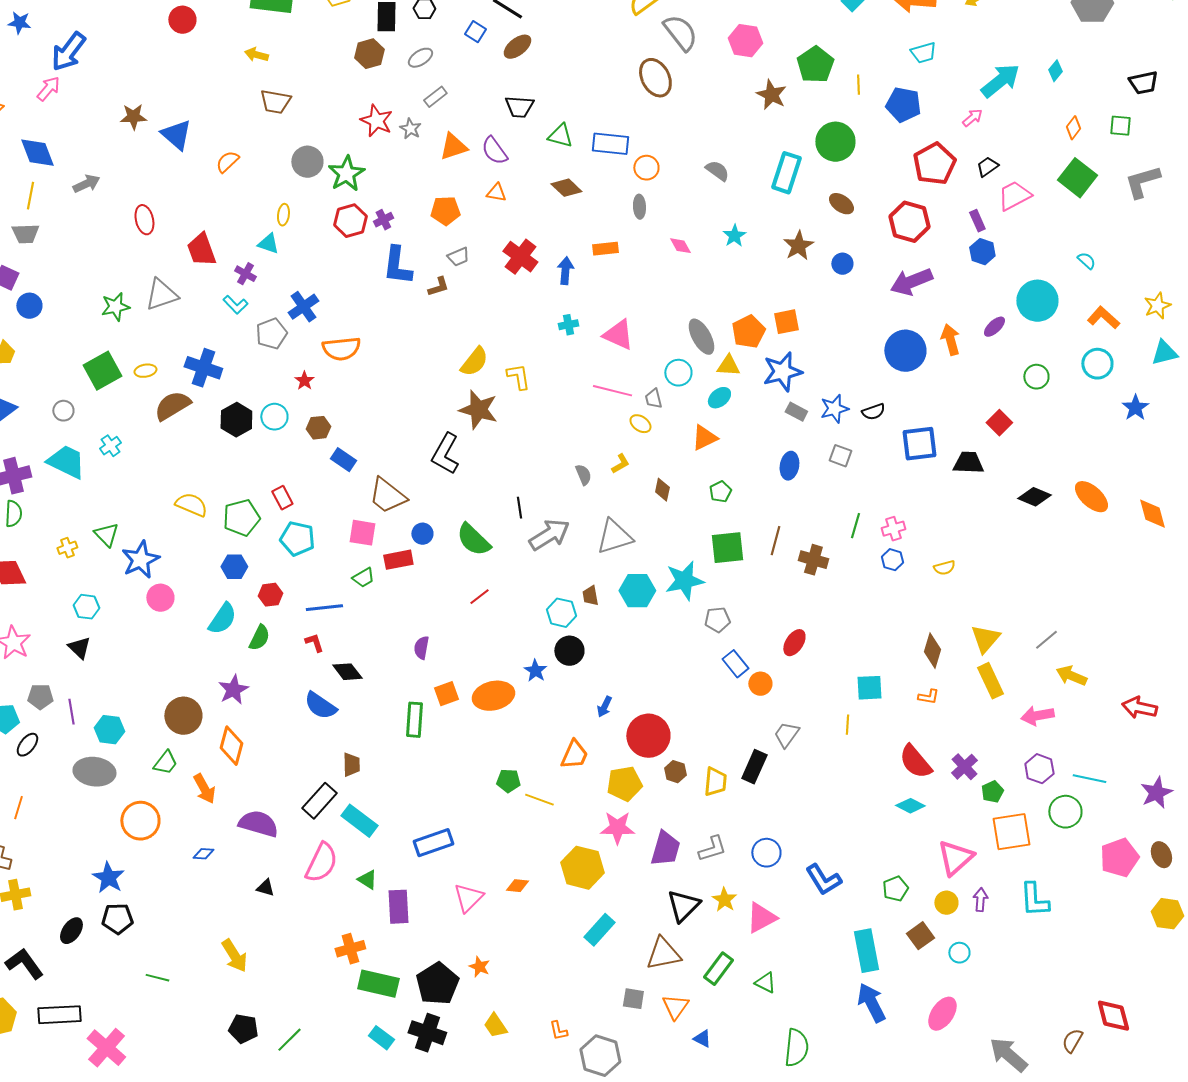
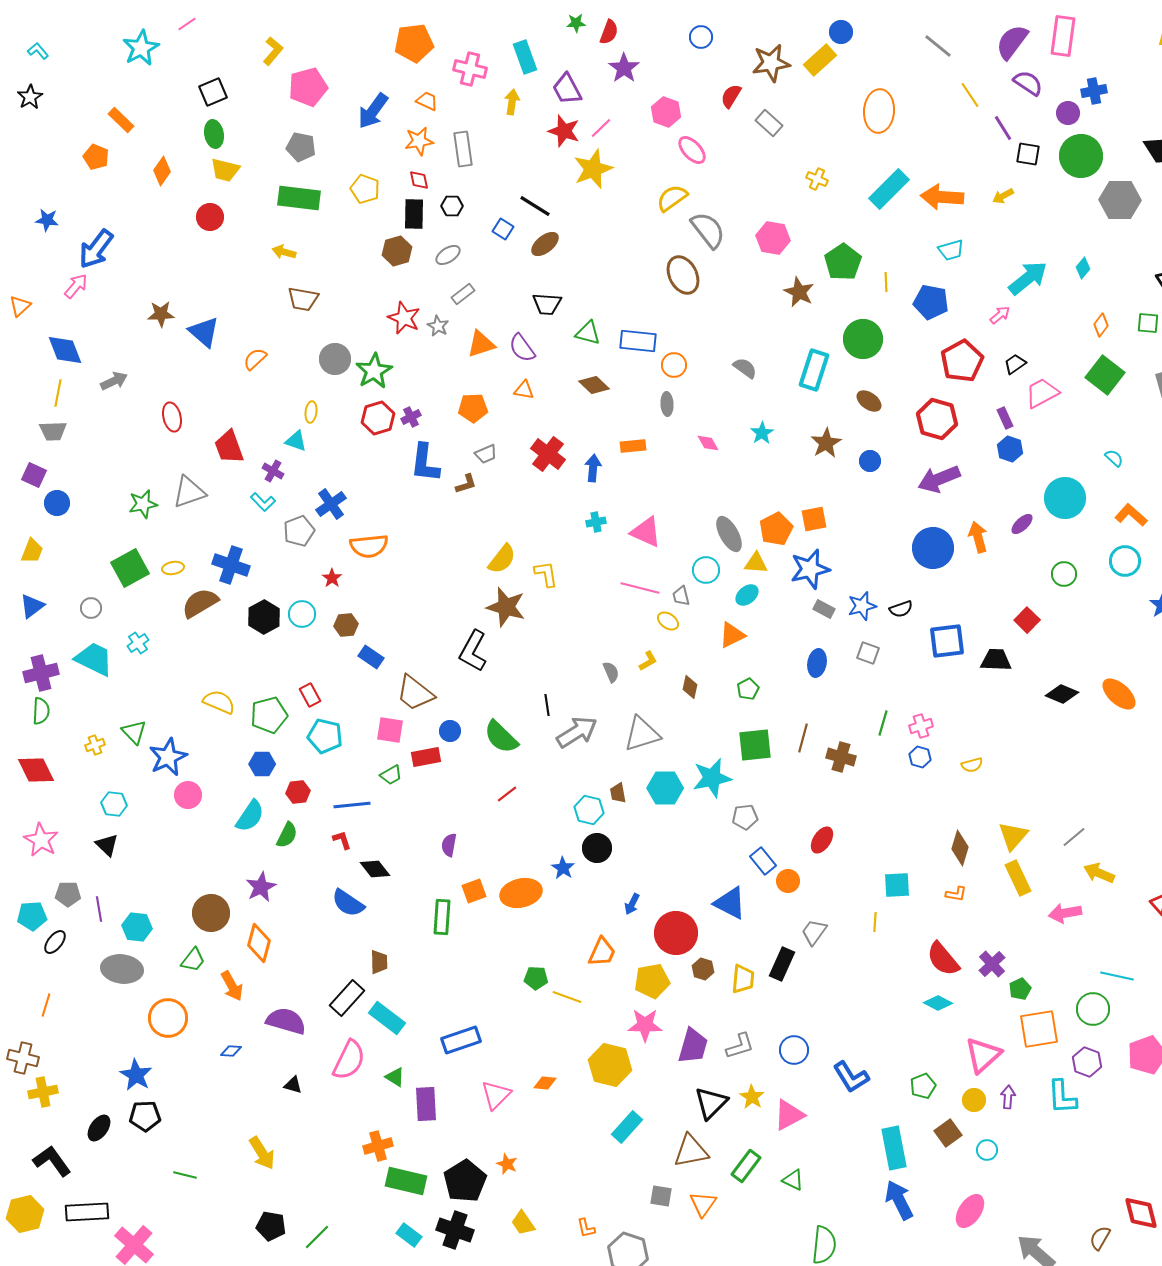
purple hexagon: (1039, 769) -> (1087, 1062), moved
blue triangle: (702, 1039) -> (730, 903), moved, size x1.8

